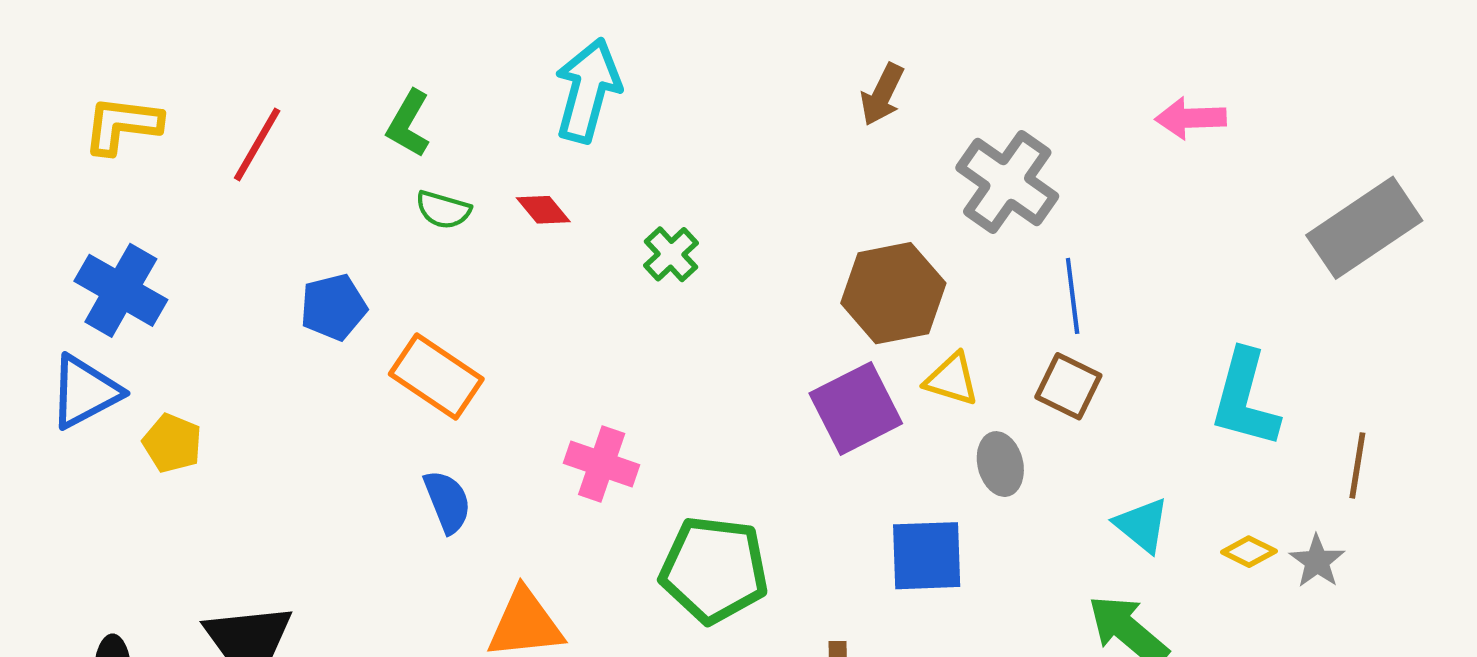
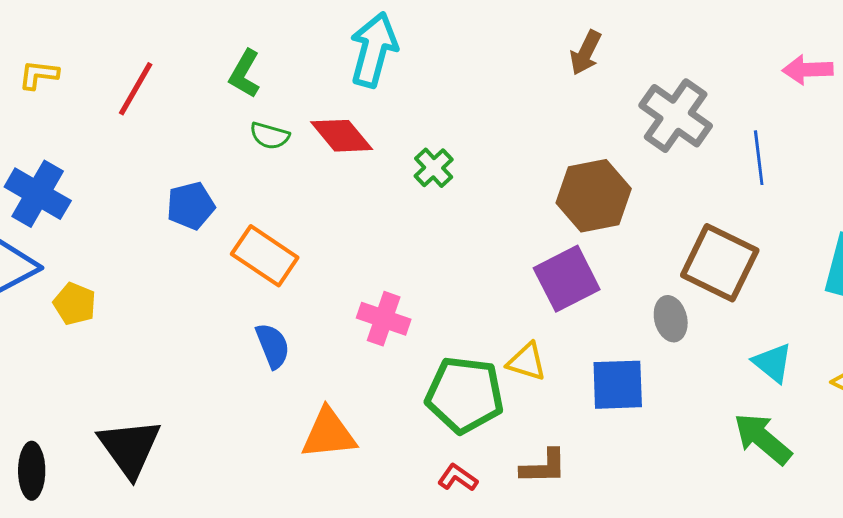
yellow L-shape: (122, 125) -> (39, 75), size x0.7
red diamond: (543, 210) -> (342, 136), size x1.6
blue line: (1073, 296) -> (759, 158), moved
yellow triangle: (952, 379) -> (527, 362), moved
brown square: (1068, 386) -> (720, 263), size x1.6

